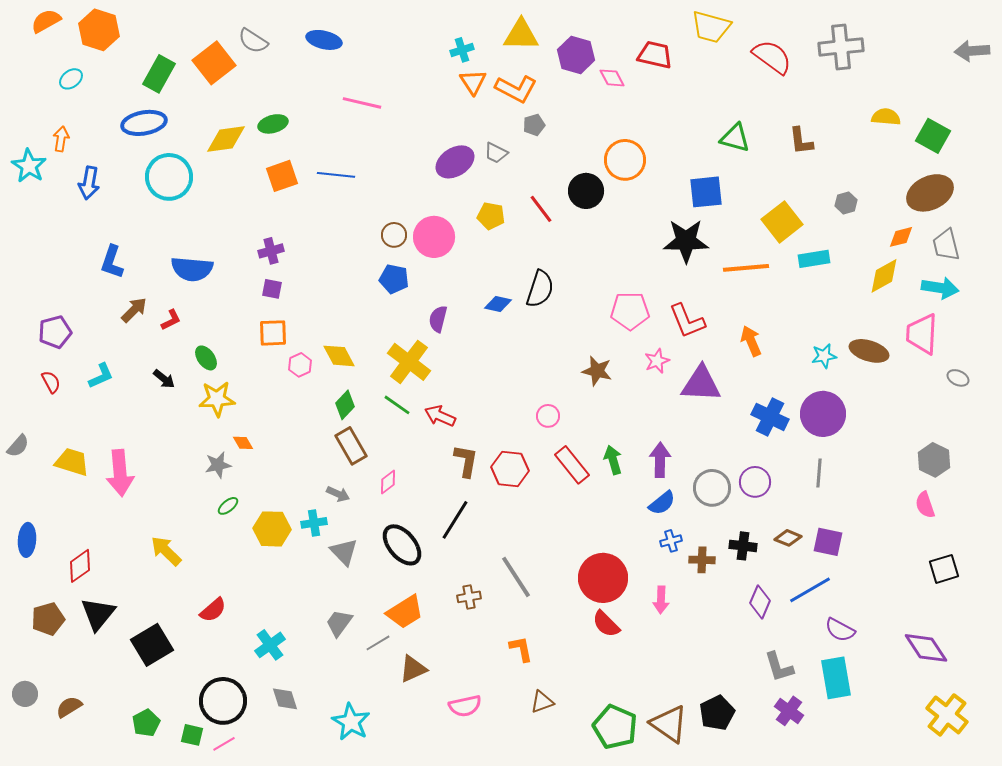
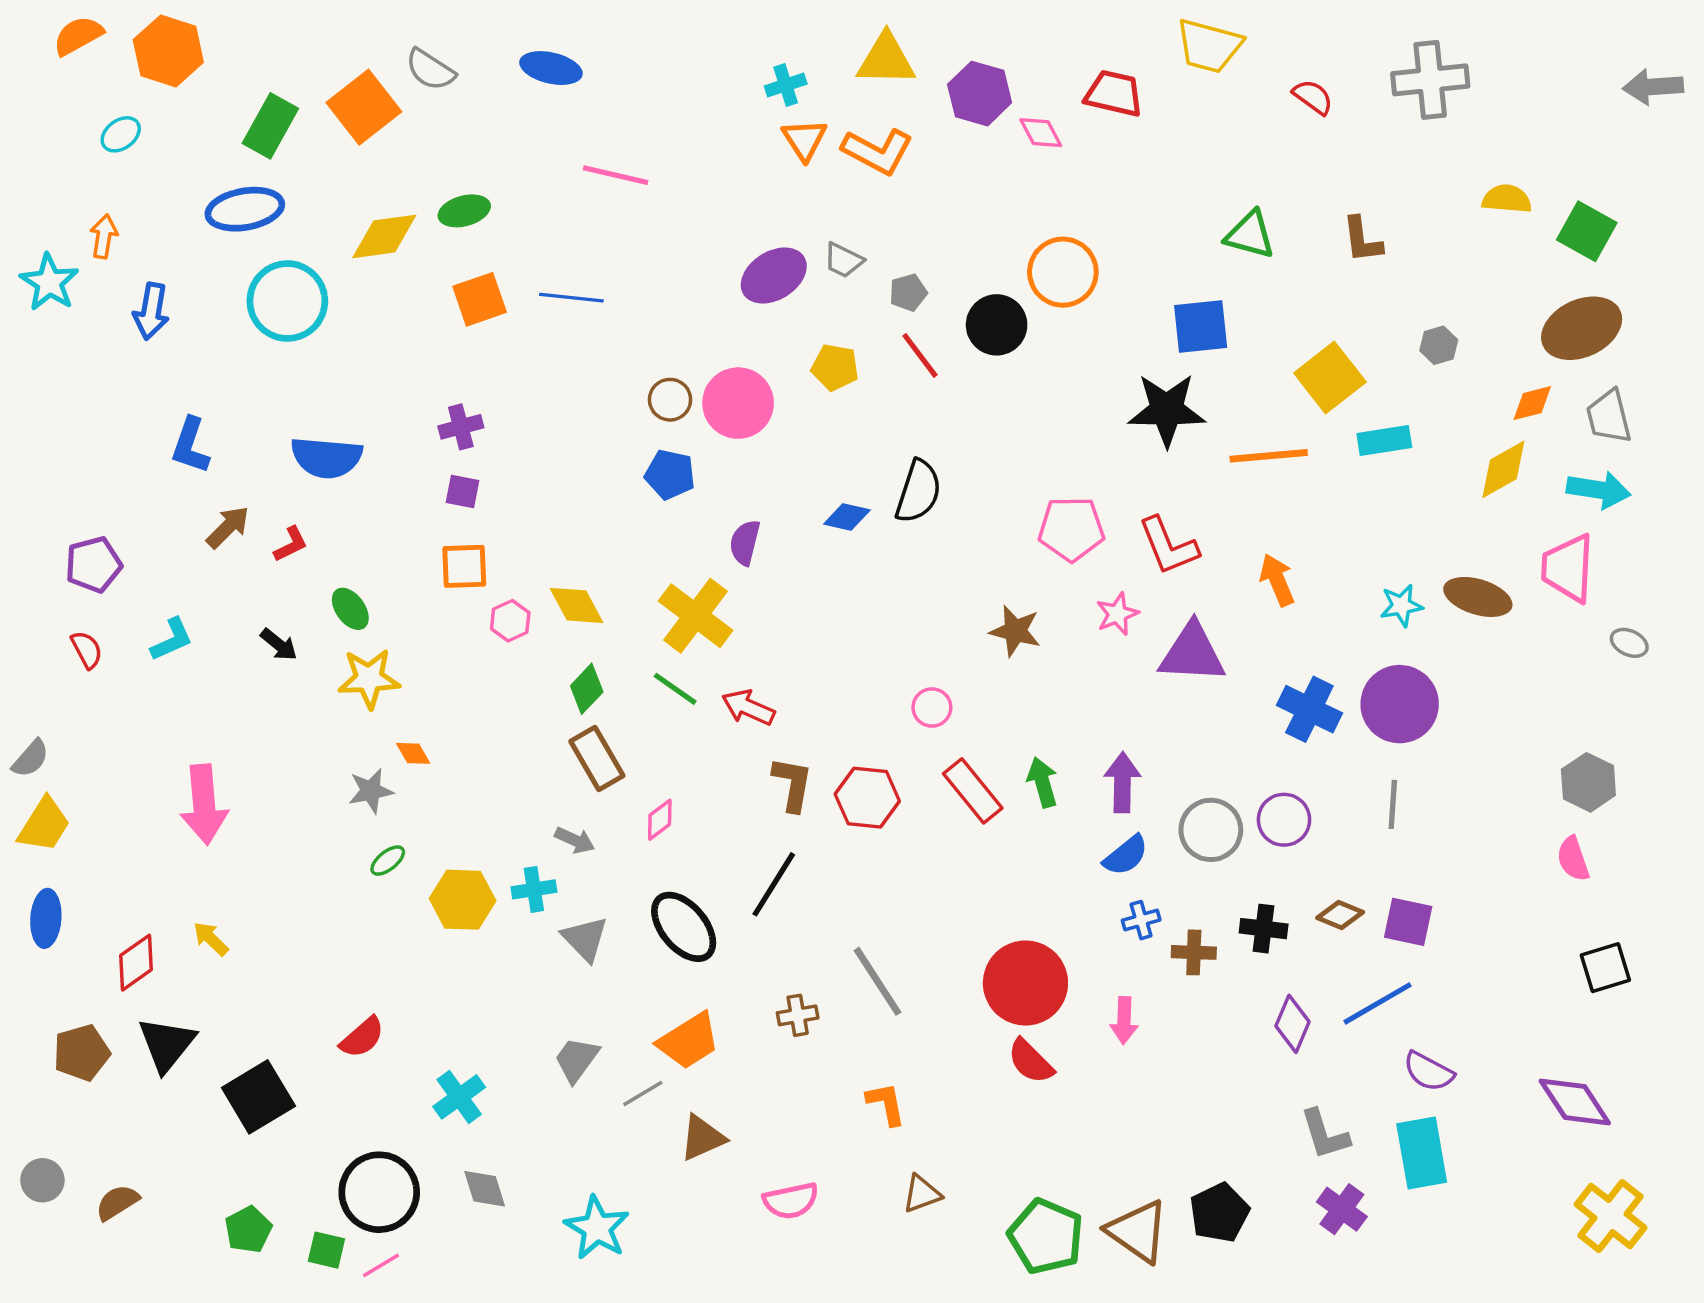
red semicircle: (772, 57) -> (1313, 97), size x0.6
gray pentagon: (534, 125) -> (908, 293), moved
yellow trapezoid: (72, 462) -> (44, 825), moved, turned 105
yellow arrow: (166, 551) -> (211, 939), moved, size x0.7

